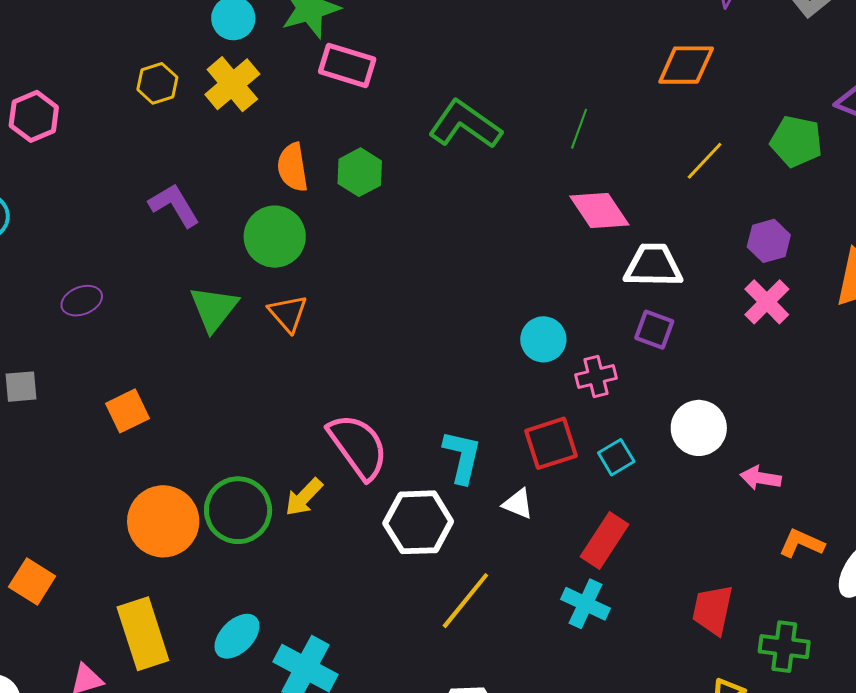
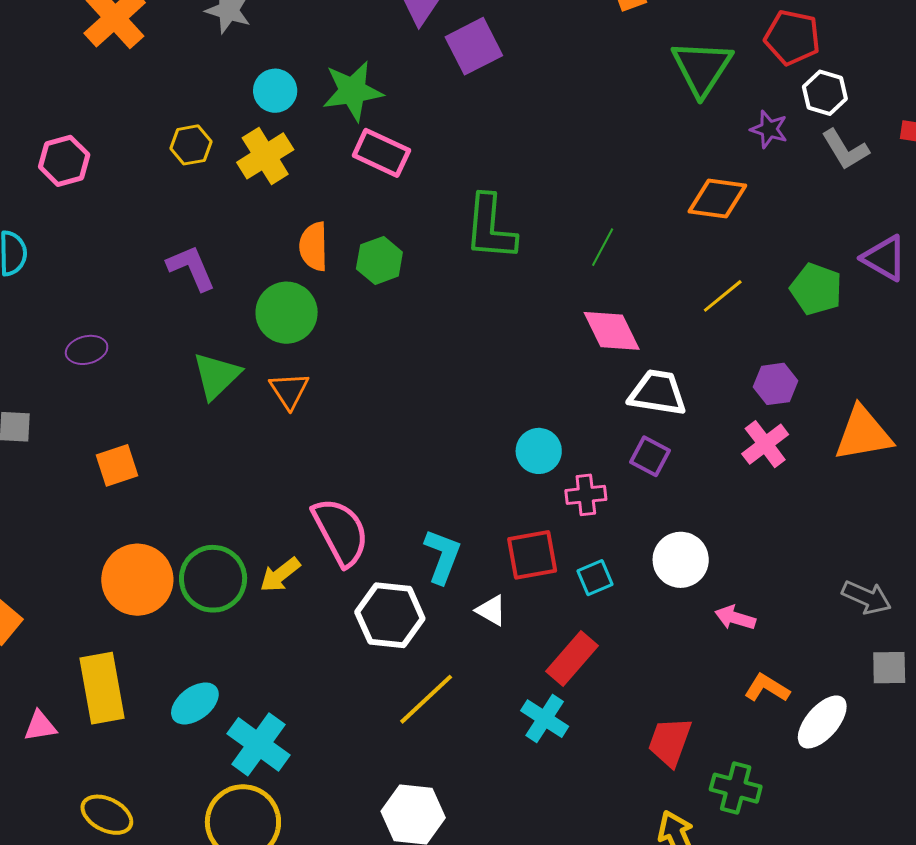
green L-shape: (465, 125) -> (490, 227), turned -128

